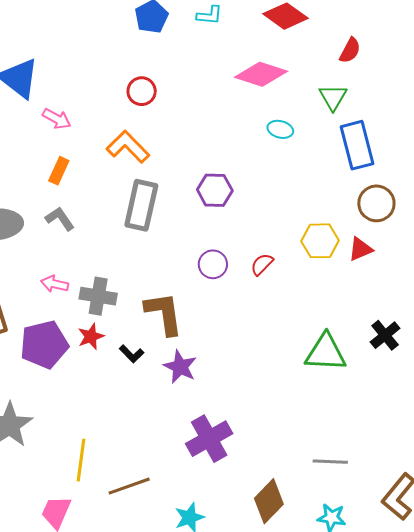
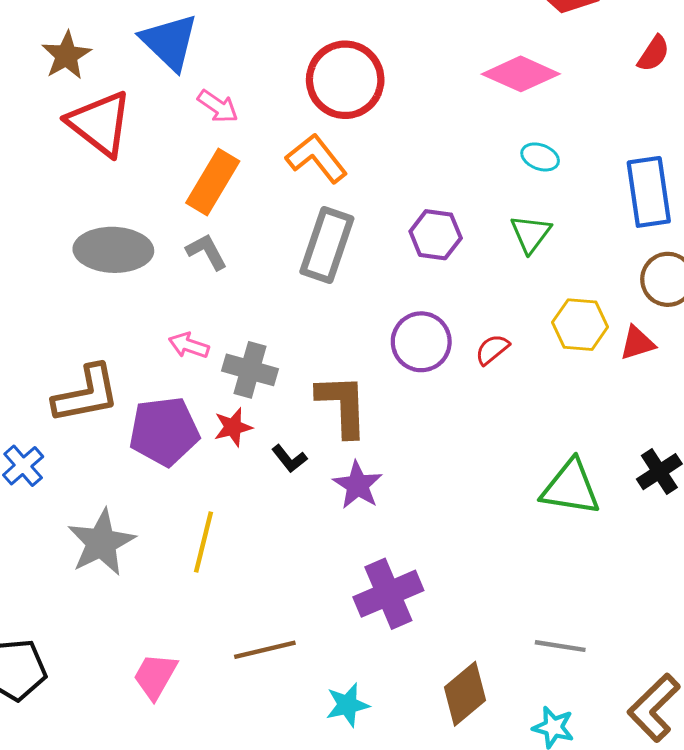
red circle: (142, 91) -> (345, 80), size x1.8
green triangle: (333, 97) -> (531, 234), moved
orange rectangle: (59, 171) -> (213, 182), size x1.6
purple circle: (213, 264) -> (421, 342), size x1.4
yellow line: (81, 460) -> (203, 542), moved

